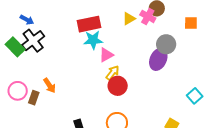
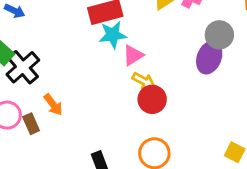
black cross: (33, 41) -> (23, 67), moved
yellow arrow: (112, 73) -> (144, 81), turned 84
brown rectangle: (34, 98) -> (31, 124), turned -40

